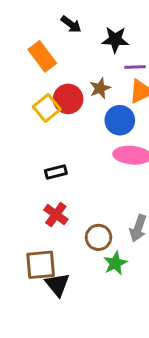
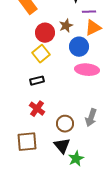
yellow square: (47, 108) -> (41, 54), moved
green star: (115, 263) -> (76, 159), moved
black triangle: (57, 285) -> (62, 146), moved

